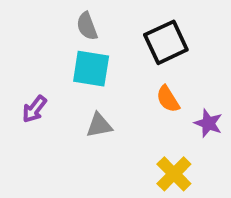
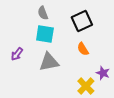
purple star: (208, 123) -> (103, 73), moved
gray triangle: (99, 125) -> (49, 62), size x1.5

